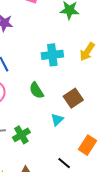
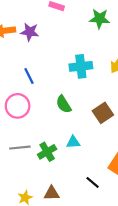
cyan triangle: (57, 120) -> (73, 142), moved, turned 40

